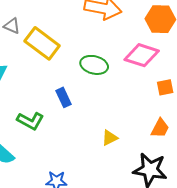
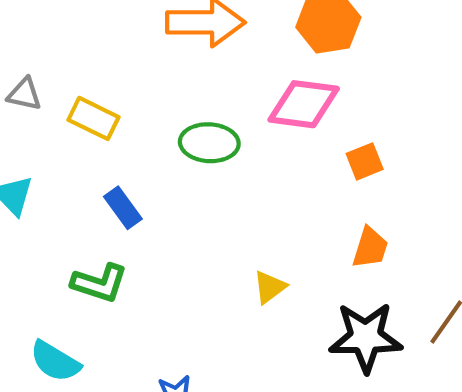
yellow rectangle: (42, 43) -> (94, 118), size x0.7
blue rectangle: (63, 97) -> (123, 208), moved

